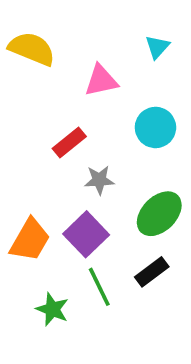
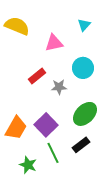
gray star: (99, 180) -> (59, 87), moved

